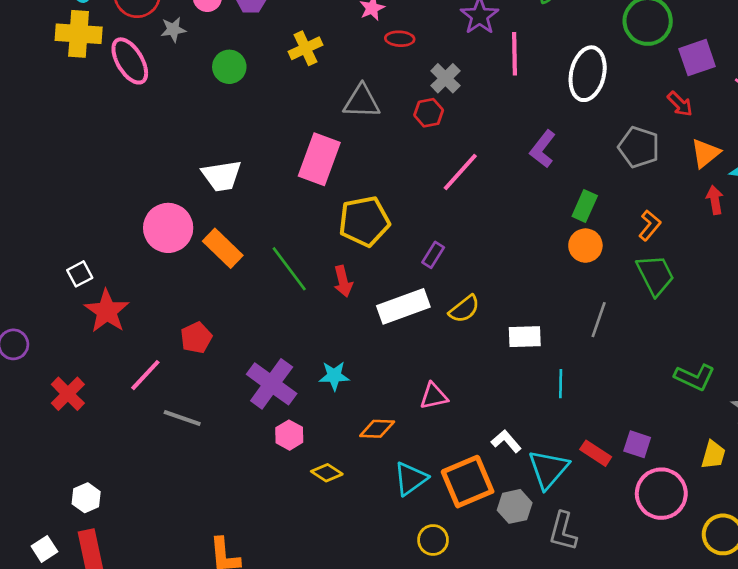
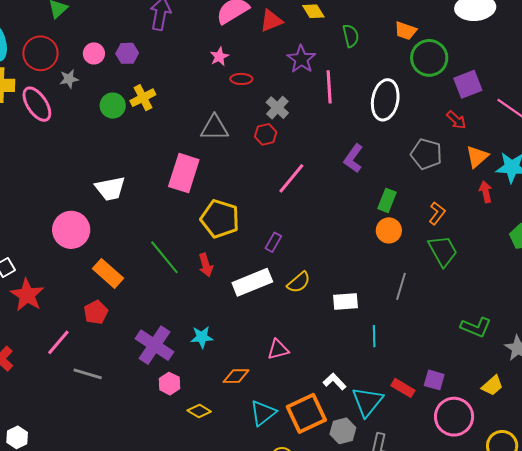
yellow cross: (306, 48) -> (143, 98), moved
yellow pentagon: (364, 221) -> (220, 219), turned 30
orange rectangle: (223, 248) -> (108, 273), moved
yellow trapezoid: (713, 455) -> (492, 386), turned 35

